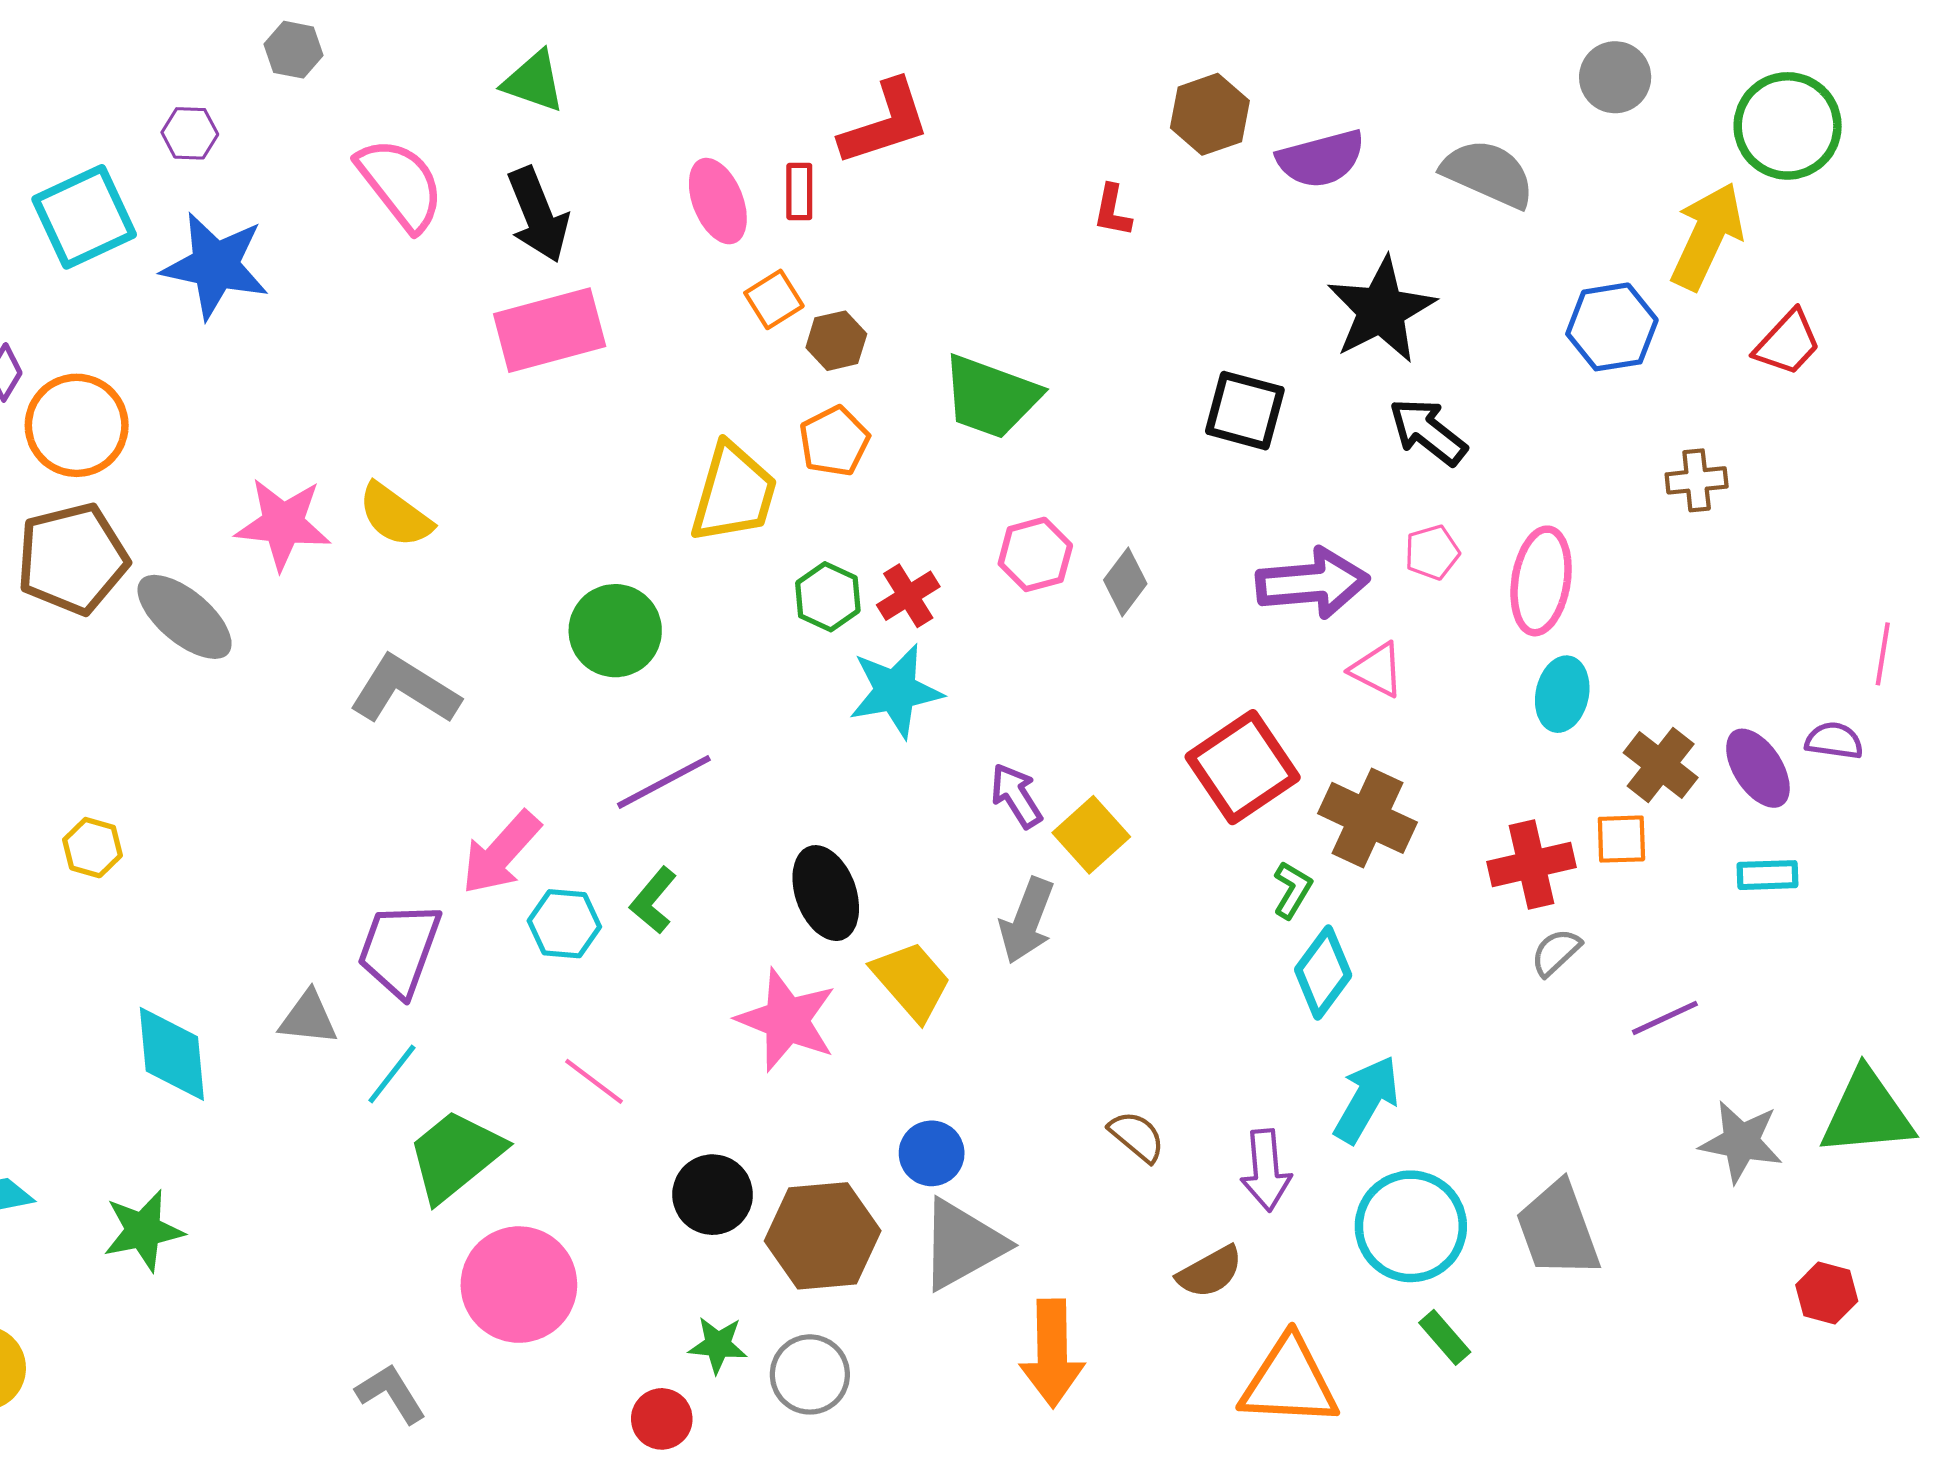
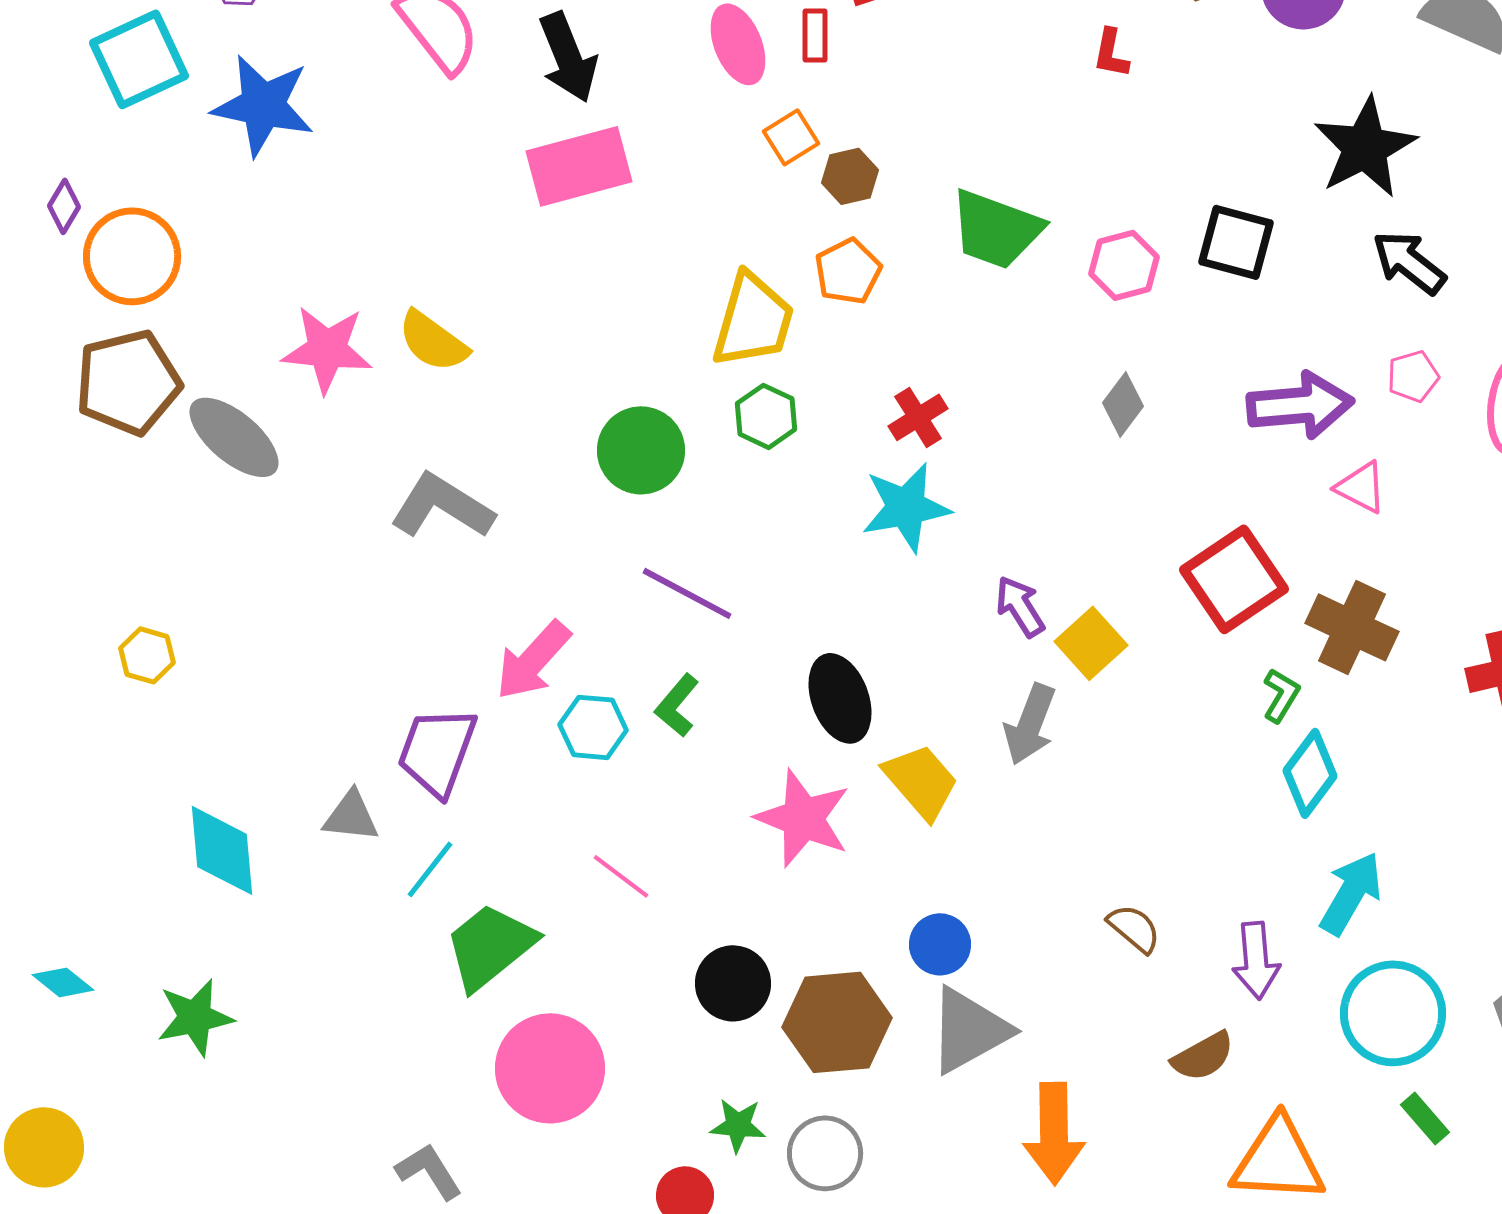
pink hexagon: (1035, 554) -> (1124, 265), moved
green hexagon: (828, 597) -> (766, 416), moved
purple line: (664, 782) -> (687, 593), turned 56

